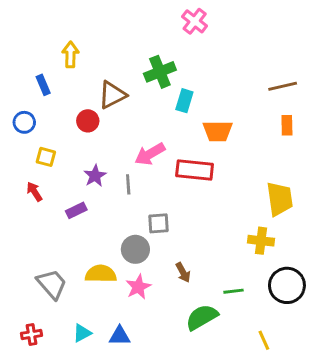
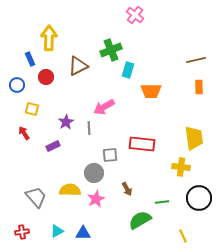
yellow arrow: (70, 54) -> (49, 38), size x1.4
red circle: (88, 121) -> (46, 77), moved
red rectangle: (195, 170) -> (142, 144), moved

